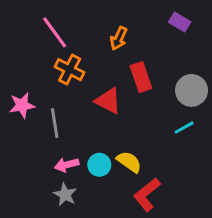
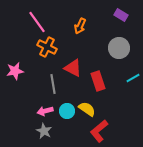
red rectangle: (141, 77) -> (98, 81), moved
gray circle: (192, 90) -> (119, 48), moved
gray line: (55, 123) -> (53, 84), moved
cyan line: (184, 128) -> (133, 78), moved

